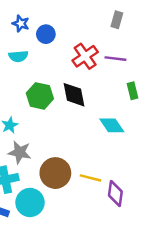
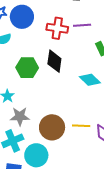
blue circle: (46, 34) -> (22, 17), size x1.5
red cross: (85, 56) -> (57, 28), turned -35
black diamond: (74, 95) -> (54, 61), turned 30

